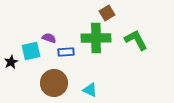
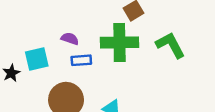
purple semicircle: (49, 38) -> (70, 39), moved

